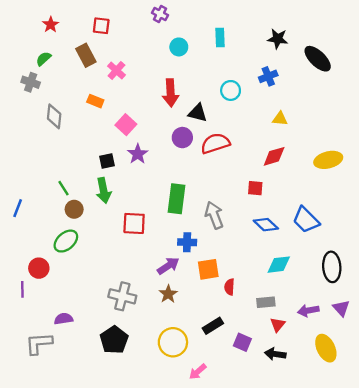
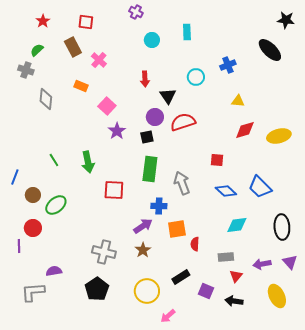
black star: (278, 39) -> (286, 20), moved
red arrow: (171, 93) -> (145, 79), size x0.7
black triangle: (198, 113) -> (168, 96), turned 42
red diamond: (274, 156) -> (245, 130), moved
black square: (107, 161) -> (147, 137), moved
brown circle: (74, 209) -> (33, 195), moved

